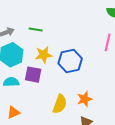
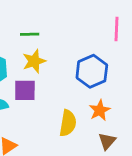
green line: (36, 30) -> (30, 34), moved
blue hexagon: (70, 61) -> (92, 71), moved

